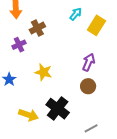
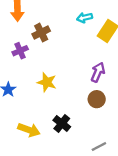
cyan arrow: (76, 14) -> (85, 18), turned -144
black cross: (58, 109) -> (62, 123), size x0.7

